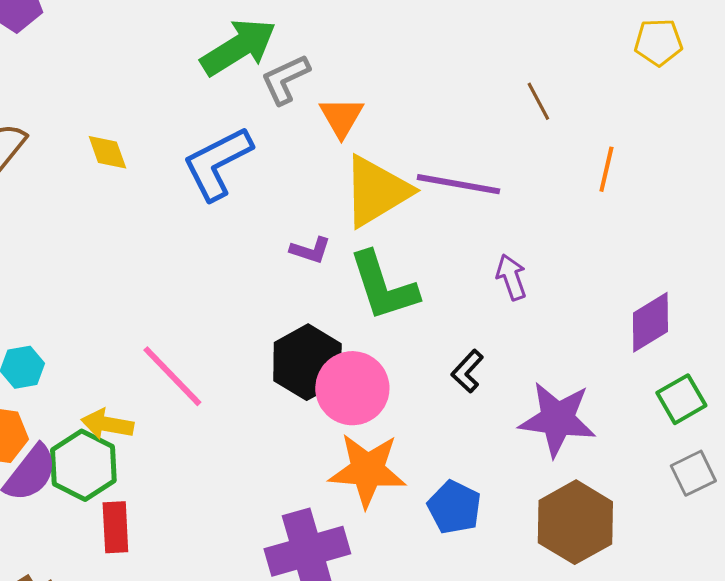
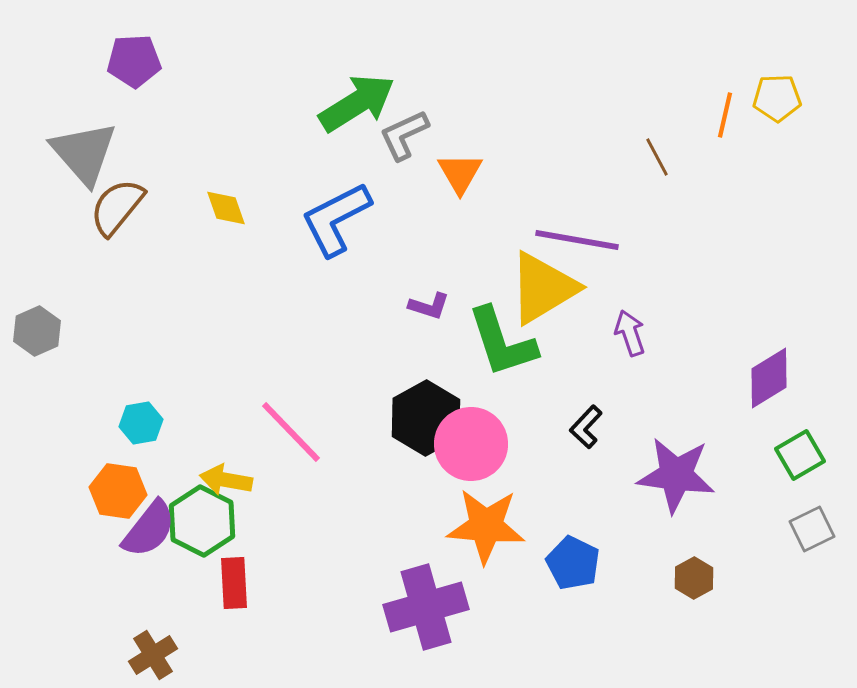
orange line: (606, 169) -> (725, 115), moved
yellow triangle: (376, 191) -> (543, 288), moved
brown hexagon: (575, 522) -> (694, 578), size x0.5

